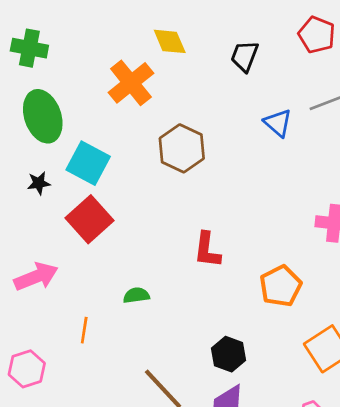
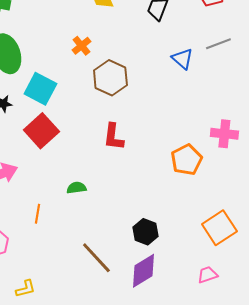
orange cross: (131, 83) -> (81, 46), moved, size x0.6
red L-shape: (207, 250) -> (113, 137), moved
orange pentagon: (281, 286) -> (186, 160), moved

